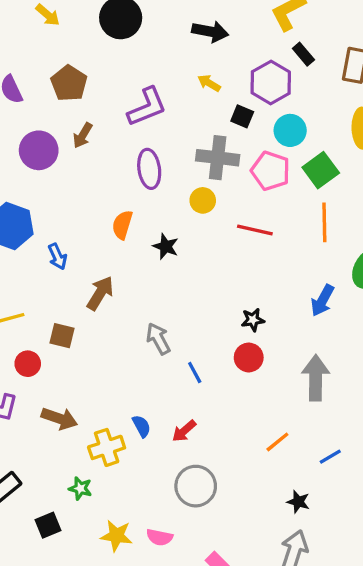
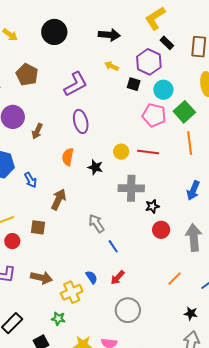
brown arrow: (83, 135) -> (37, 131), moved
gray cross: (218, 158) -> (131, 188), moved
yellow circle: (203, 200) -> (121, 152), moved
red circle: (249, 357) -> (161, 230), moved
red circle: (28, 364) -> (12, 241), moved
blue line: (195, 373) -> (113, 246), moved

